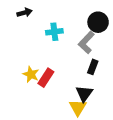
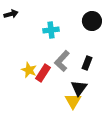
black arrow: (25, 13) -> (11, 14), moved
gray L-shape: (86, 42) -> (62, 61), moved

